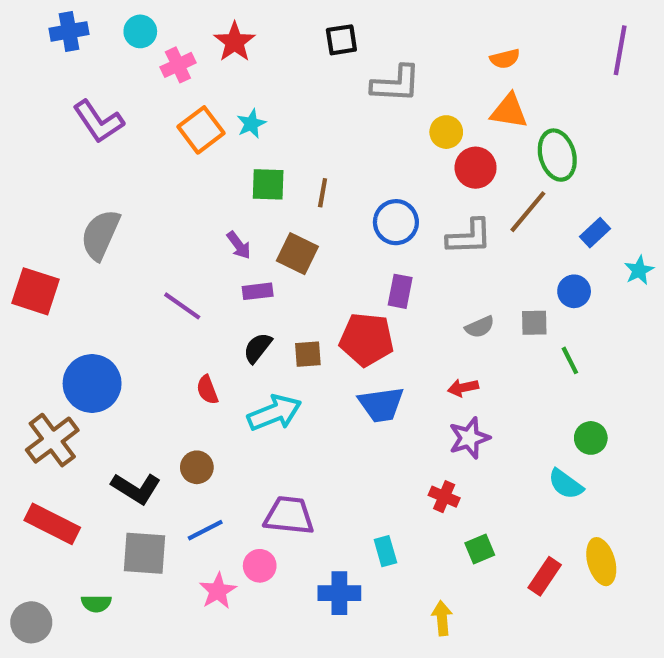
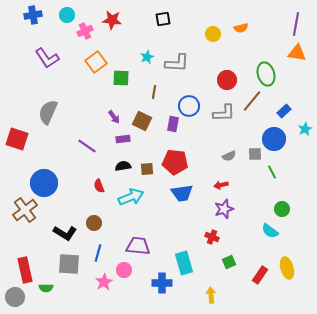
red star: (235, 42) -> (112, 20), turned -30
gray L-shape: (396, 84) -> (177, 63), moved
orange triangle: (509, 111) -> (297, 53), moved
cyan star: (251, 124) -> (147, 57), moved
yellow circle: (446, 132) -> (213, 34), moved
green square: (268, 184) -> (121, 78), moved
purple rectangle: (400, 291) -> (173, 124), moved
blue circle: (574, 291) -> (274, 139), size x1.5
black semicircle: (258, 348) -> (123, 166), turned 42
red rectangle: (52, 524) -> (25, 270), moved, turned 50
blue line: (205, 530) -> (98, 253), turned -48
cyan rectangle: (385, 551) -> (184, 263), size x1.6

